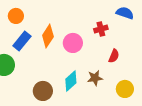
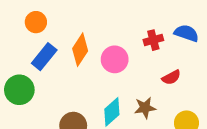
blue semicircle: (125, 13) -> (186, 33), moved
red semicircle: (114, 56) -> (171, 77), turned 40

